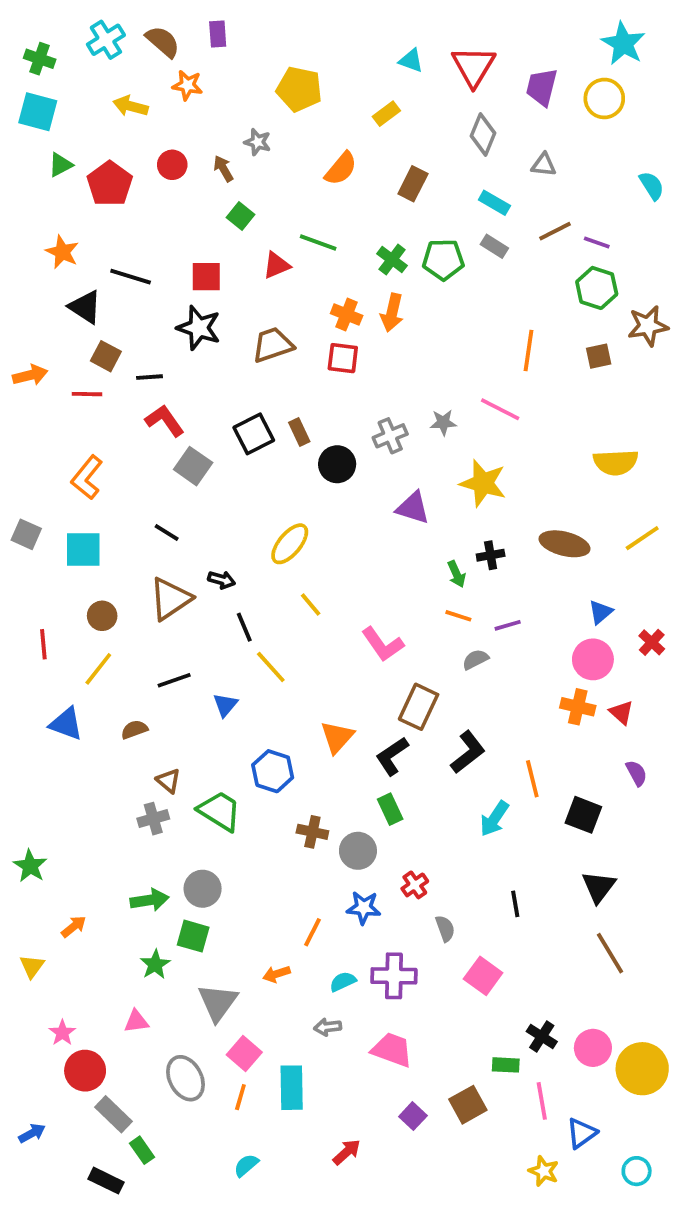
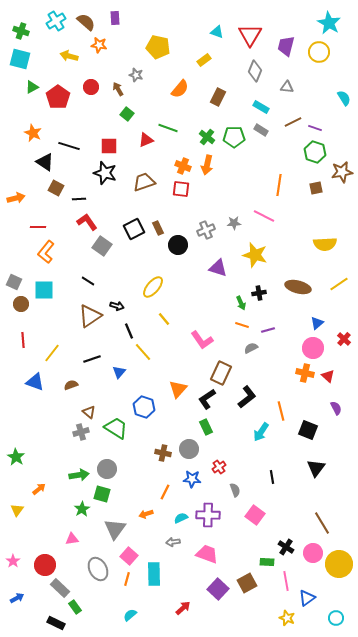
red line: (87, 394) -> (38, 227), moved
brown circle: (102, 616) -> (21, 304), moved
brown cross: (312, 832) -> (163, 453), moved
brown line: (610, 953) -> (322, 523), moved
pink star: (62, 1033) -> (13, 561), moved
purple square: (413, 1116) -> (218, 589), size x1.5

